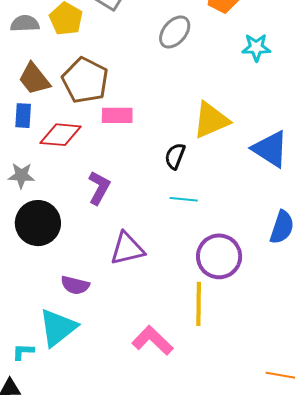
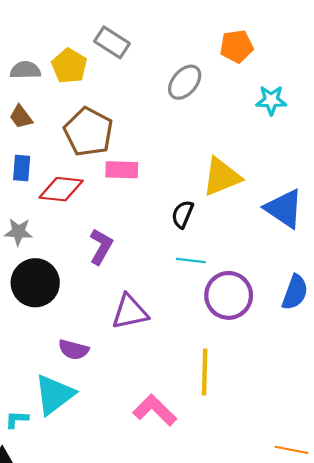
brown trapezoid: (34, 79) -> (21, 117), moved, size x0.7
purple circle: (219, 256) -> (229, 295), moved

